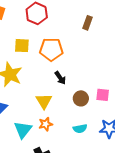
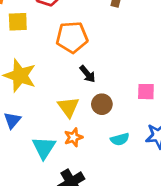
yellow square: (22, 46) -> (18, 22), moved
brown circle: (81, 98) -> (102, 104), moved

